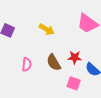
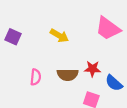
brown semicircle: (54, 62) -> (68, 75), turned -60

